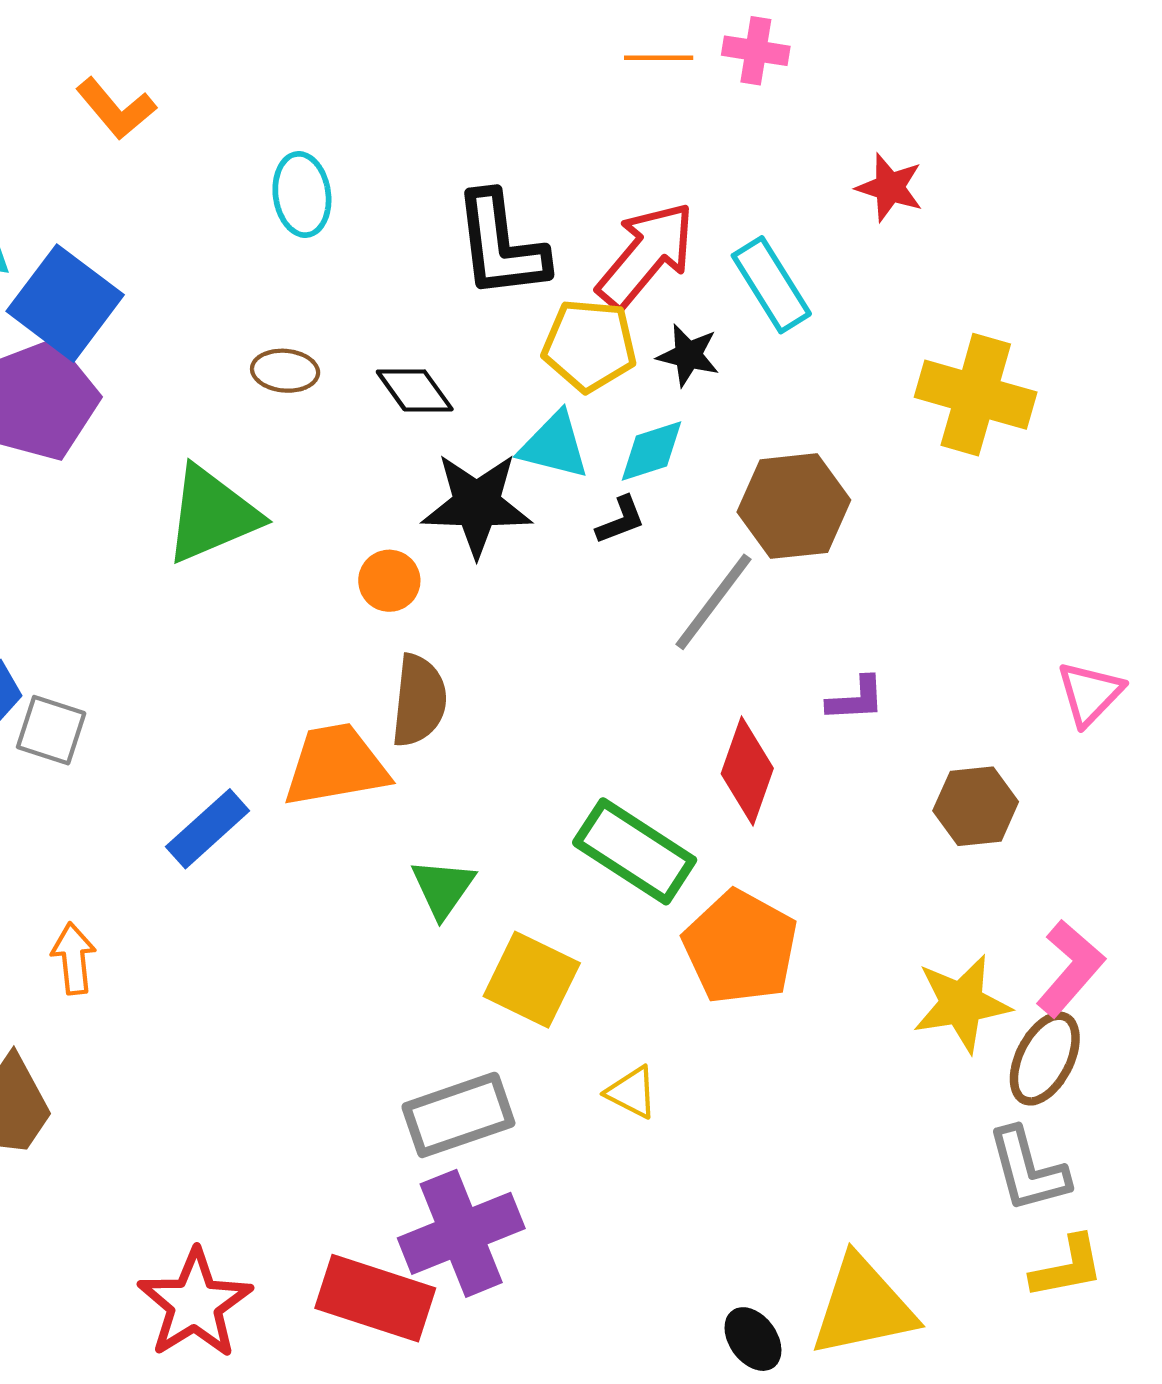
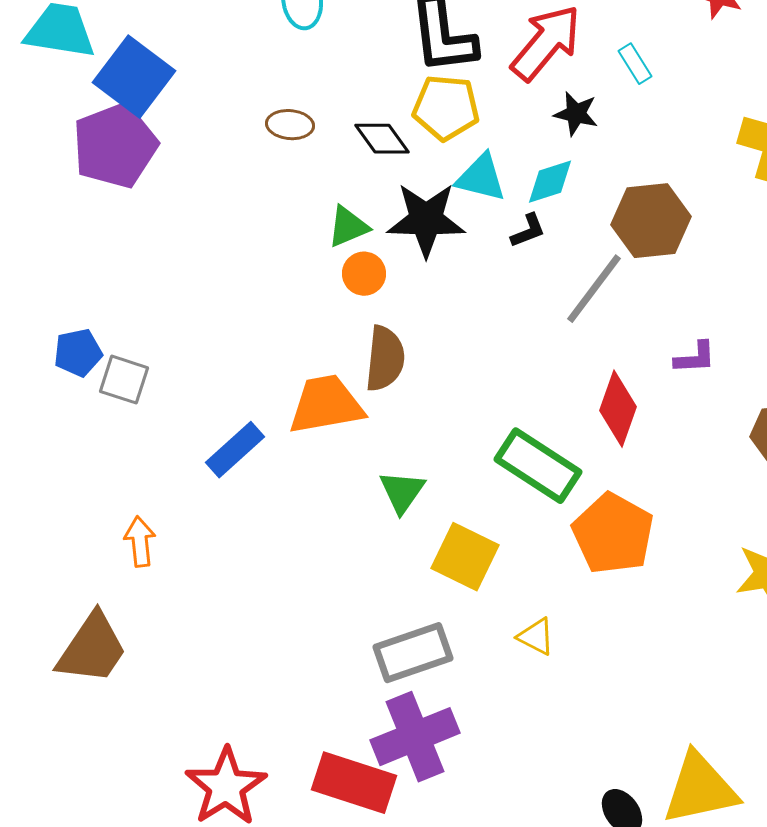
cyan rectangle: (771, 285) -> (635, 64), size x0.6
yellow pentagon: (589, 345) -> (446, 108), moved
green triangle: (212, 514) -> (348, 227), moved, size x0.6

